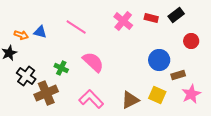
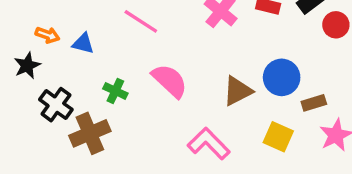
blue triangle: (40, 32) -> (83, 43), moved
red circle: (191, 41) -> (336, 25), moved
pink L-shape: (91, 99) -> (209, 144), moved
brown triangle: (130, 100) -> (237, 91), moved

